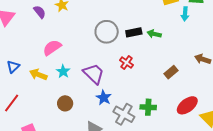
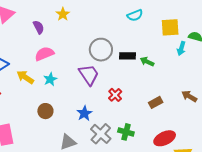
purple semicircle: (40, 12) -> (39, 27), moved
red cross: (127, 63) -> (115, 95), moved
purple trapezoid: (94, 74) -> (89, 75), moved

